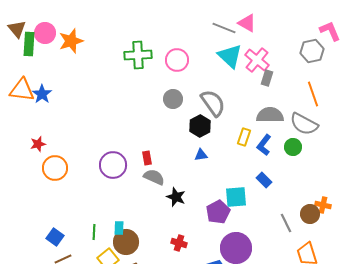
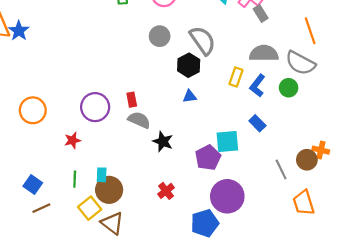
gray rectangle: (267, 78) -> (261, 14), turned -49
red star: (38, 144) -> (73, 140), moved
red cross: (179, 243) -> (166, 191), turned 35

